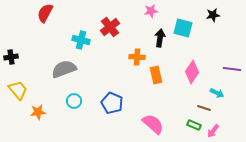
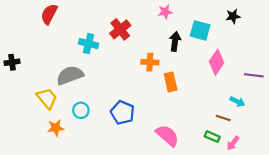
pink diamond: (192, 72) -> (217, 62), moved
yellow trapezoid: (18, 90) -> (47, 98), moved
orange star: (38, 112) -> (56, 128), moved

